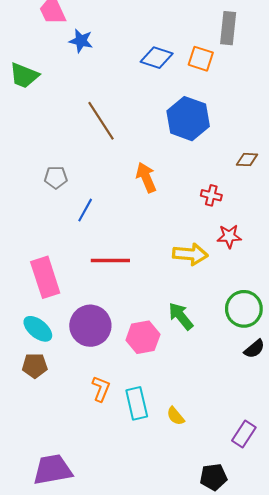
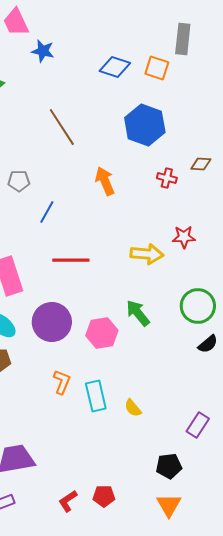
red cross: (211, 195) -> (167, 178), moved

